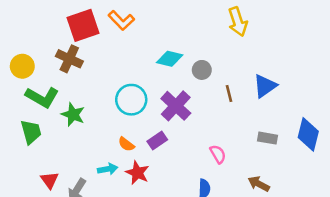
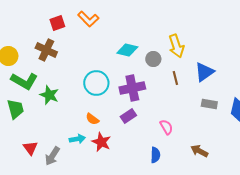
yellow arrow: (238, 22) -> (176, 46), moved
red square: (83, 25) -> (57, 23), size x0.6
purple cross: (176, 106) -> (132, 88), turned 35
gray rectangle: (267, 138) -> (209, 104), moved
purple rectangle: (157, 141) -> (128, 116), moved

